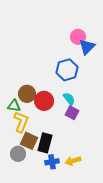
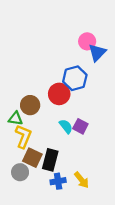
cyan semicircle: (69, 99) -> (66, 126), moved
red circle: (44, 101) -> (59, 94), moved
yellow arrow: (73, 161) -> (82, 180), turned -112

